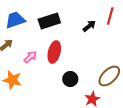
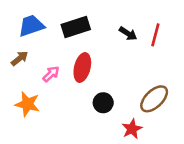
red line: (110, 16) -> (155, 35), moved
black arrow: (89, 26) -> (128, 34), turned 72

